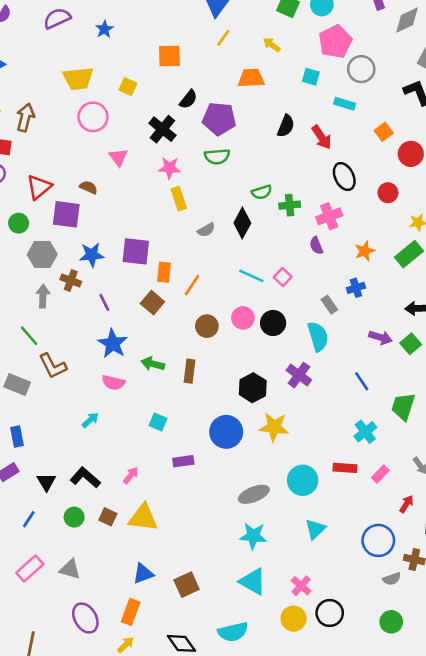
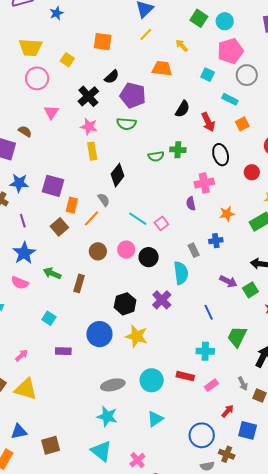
orange square: (384, 132) -> (242, 124), moved
green cross: (290, 205) -> (178, 150), moved
black diamond: (242, 223) -> (118, 175), moved
gray semicircle: (206, 230) -> (104, 200), moved, turned -104
cyan cross: (365, 432) -> (205, 351), turned 30

